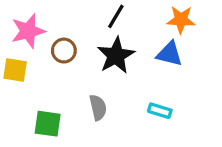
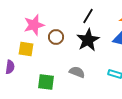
gray semicircle: (98, 107) -> (77, 72), turned -56

